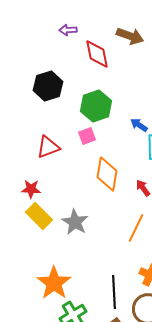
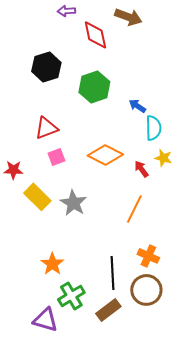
pink square: (87, 136) -> (56, 157), moved
orange diamond: (107, 174) -> (105, 155), turned -72
red star: (31, 189) -> (13, 170), moved
orange star: (54, 283) -> (52, 264), size x0.7

